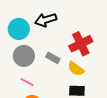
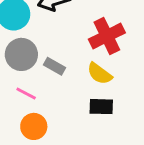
gray rectangle: (53, 58) -> (54, 66), moved

